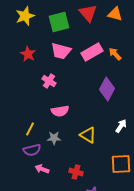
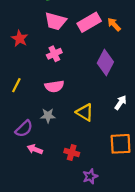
red star: (28, 54) -> (20, 39), moved
pink cross: (49, 81) -> (54, 54), moved, turned 32
yellow line: (30, 129) -> (16, 85), moved
purple semicircle: (32, 150) -> (24, 129), turned -30

